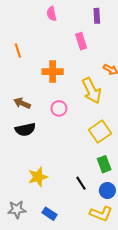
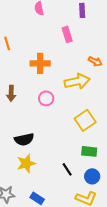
yellow arrow: (92, 91) -> (77, 81), turned -75
brown arrow: (22, 103) -> (11, 93), turned -112
black semicircle: (25, 129) -> (24, 139), moved
green rectangle: (104, 164) -> (89, 151), turned -63

